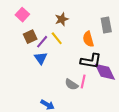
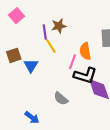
brown square: (30, 37) -> (14, 55), moved
purple line: (42, 42) -> (45, 32), moved, turned -56
pink line: (83, 82) -> (72, 62), moved

